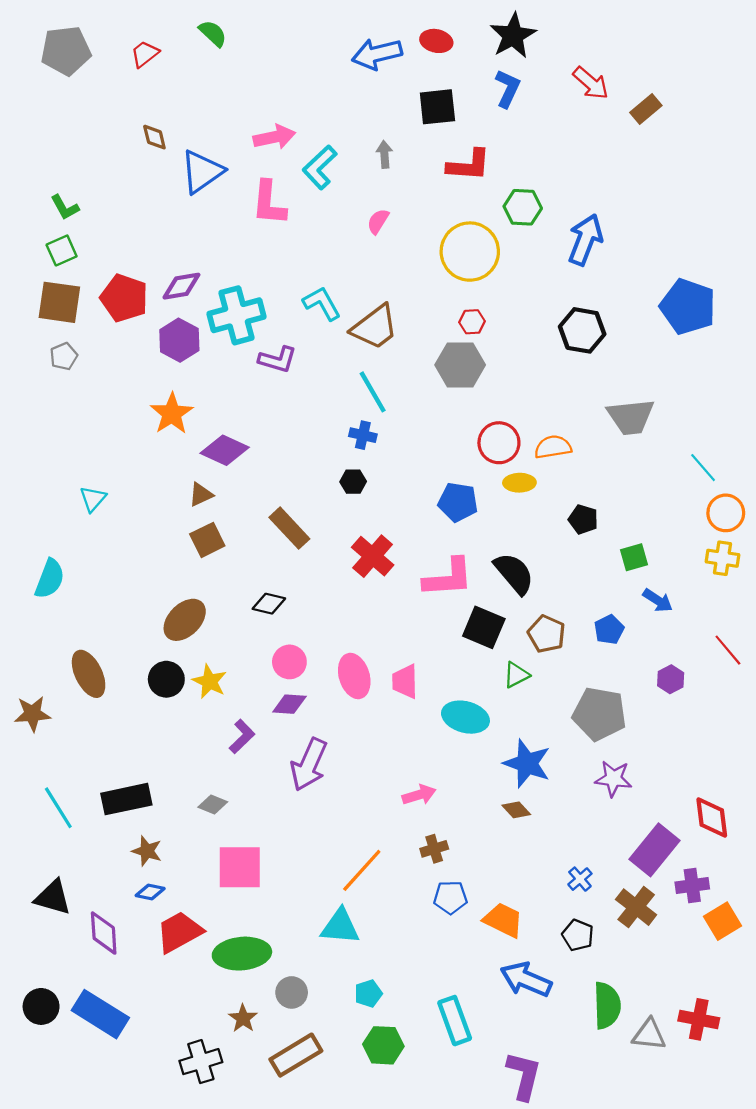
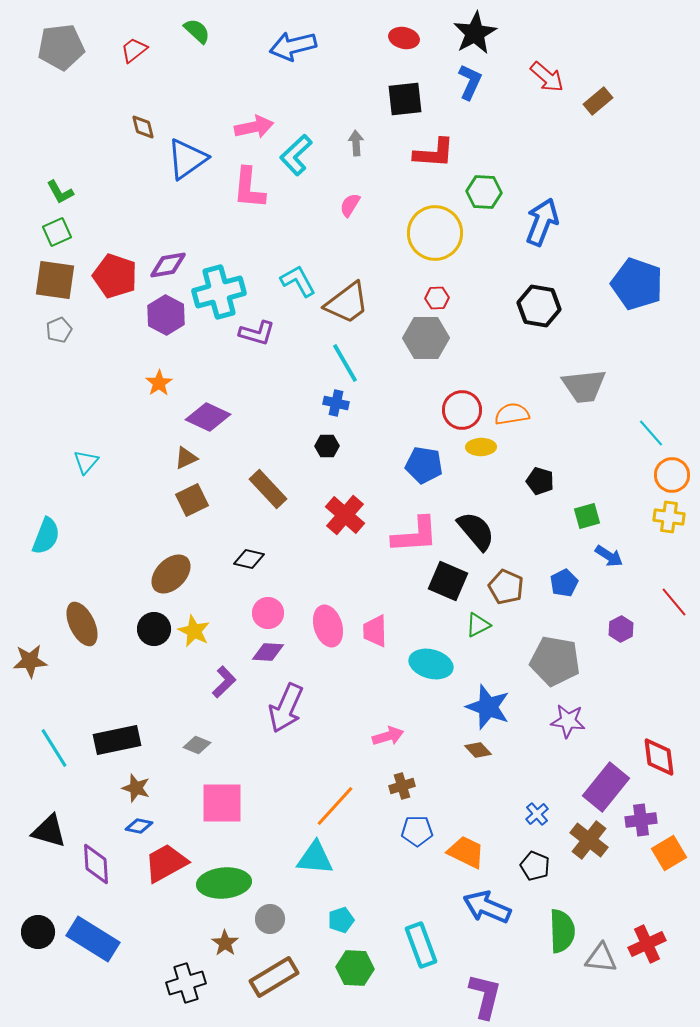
blue arrow: (377, 54) -> (293, 46), moved
orange star: (172, 414) -> (159, 383), size x0.7
red cross: (699, 1019) -> (647, 944), turned -36

